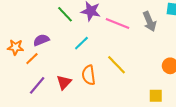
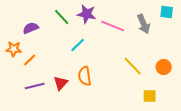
purple semicircle: (41, 40) -> (31, 28), moved
yellow line: (117, 65) -> (133, 66), moved
purple line: (37, 85) -> (35, 86), turned 36

